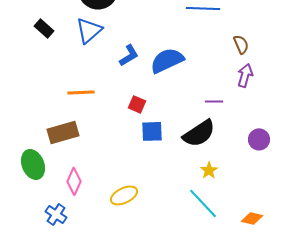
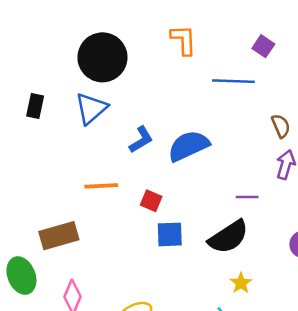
black rectangle: (44, 28) -> (35, 106), turned 60
orange line: (81, 92) -> (101, 186), moved

